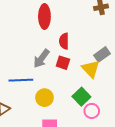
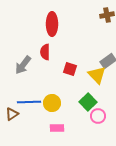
red semicircle: (64, 41) -> (45, 52), moved
gray arrow: (41, 59) -> (23, 65), moved
blue line: (21, 80) -> (29, 102), moved

